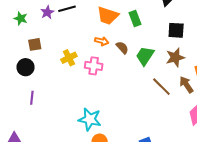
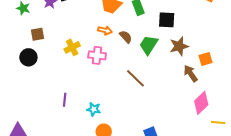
black square: (176, 30) -> (167, 20), moved
brown line: (161, 87) -> (135, 78), moved
purple line: (32, 98) -> (65, 100), moved
cyan star: (90, 119) -> (94, 109), size x0.6

